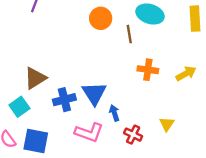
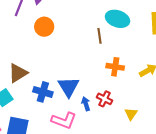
orange circle: (101, 18) -> (44, 27), moved
blue cross: (64, 100) -> (43, 92), turned 30
red cross: (133, 135) -> (104, 99), moved

